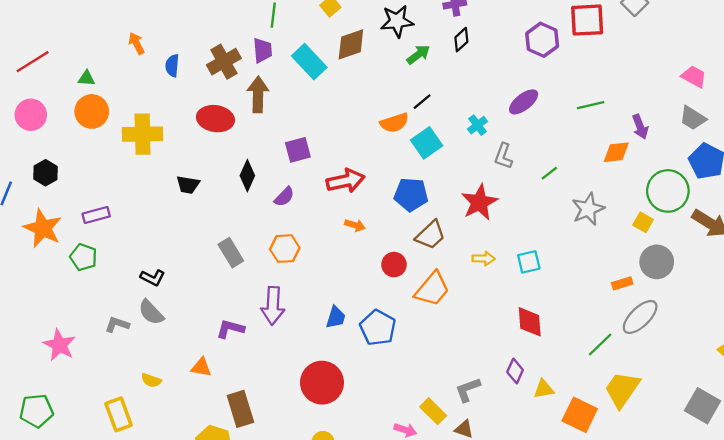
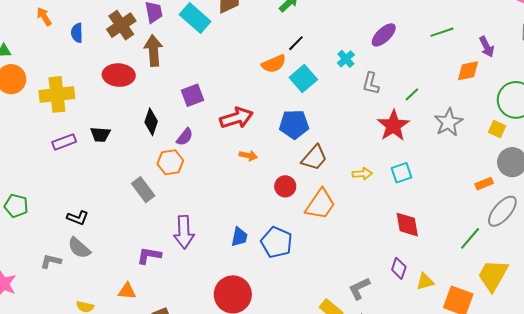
red star: (479, 202) -> (393, 126), moved
purple rectangle: (96, 215) -> (64, 142), moved
orange hexagon: (285, 249) -> (170, 162), moved

